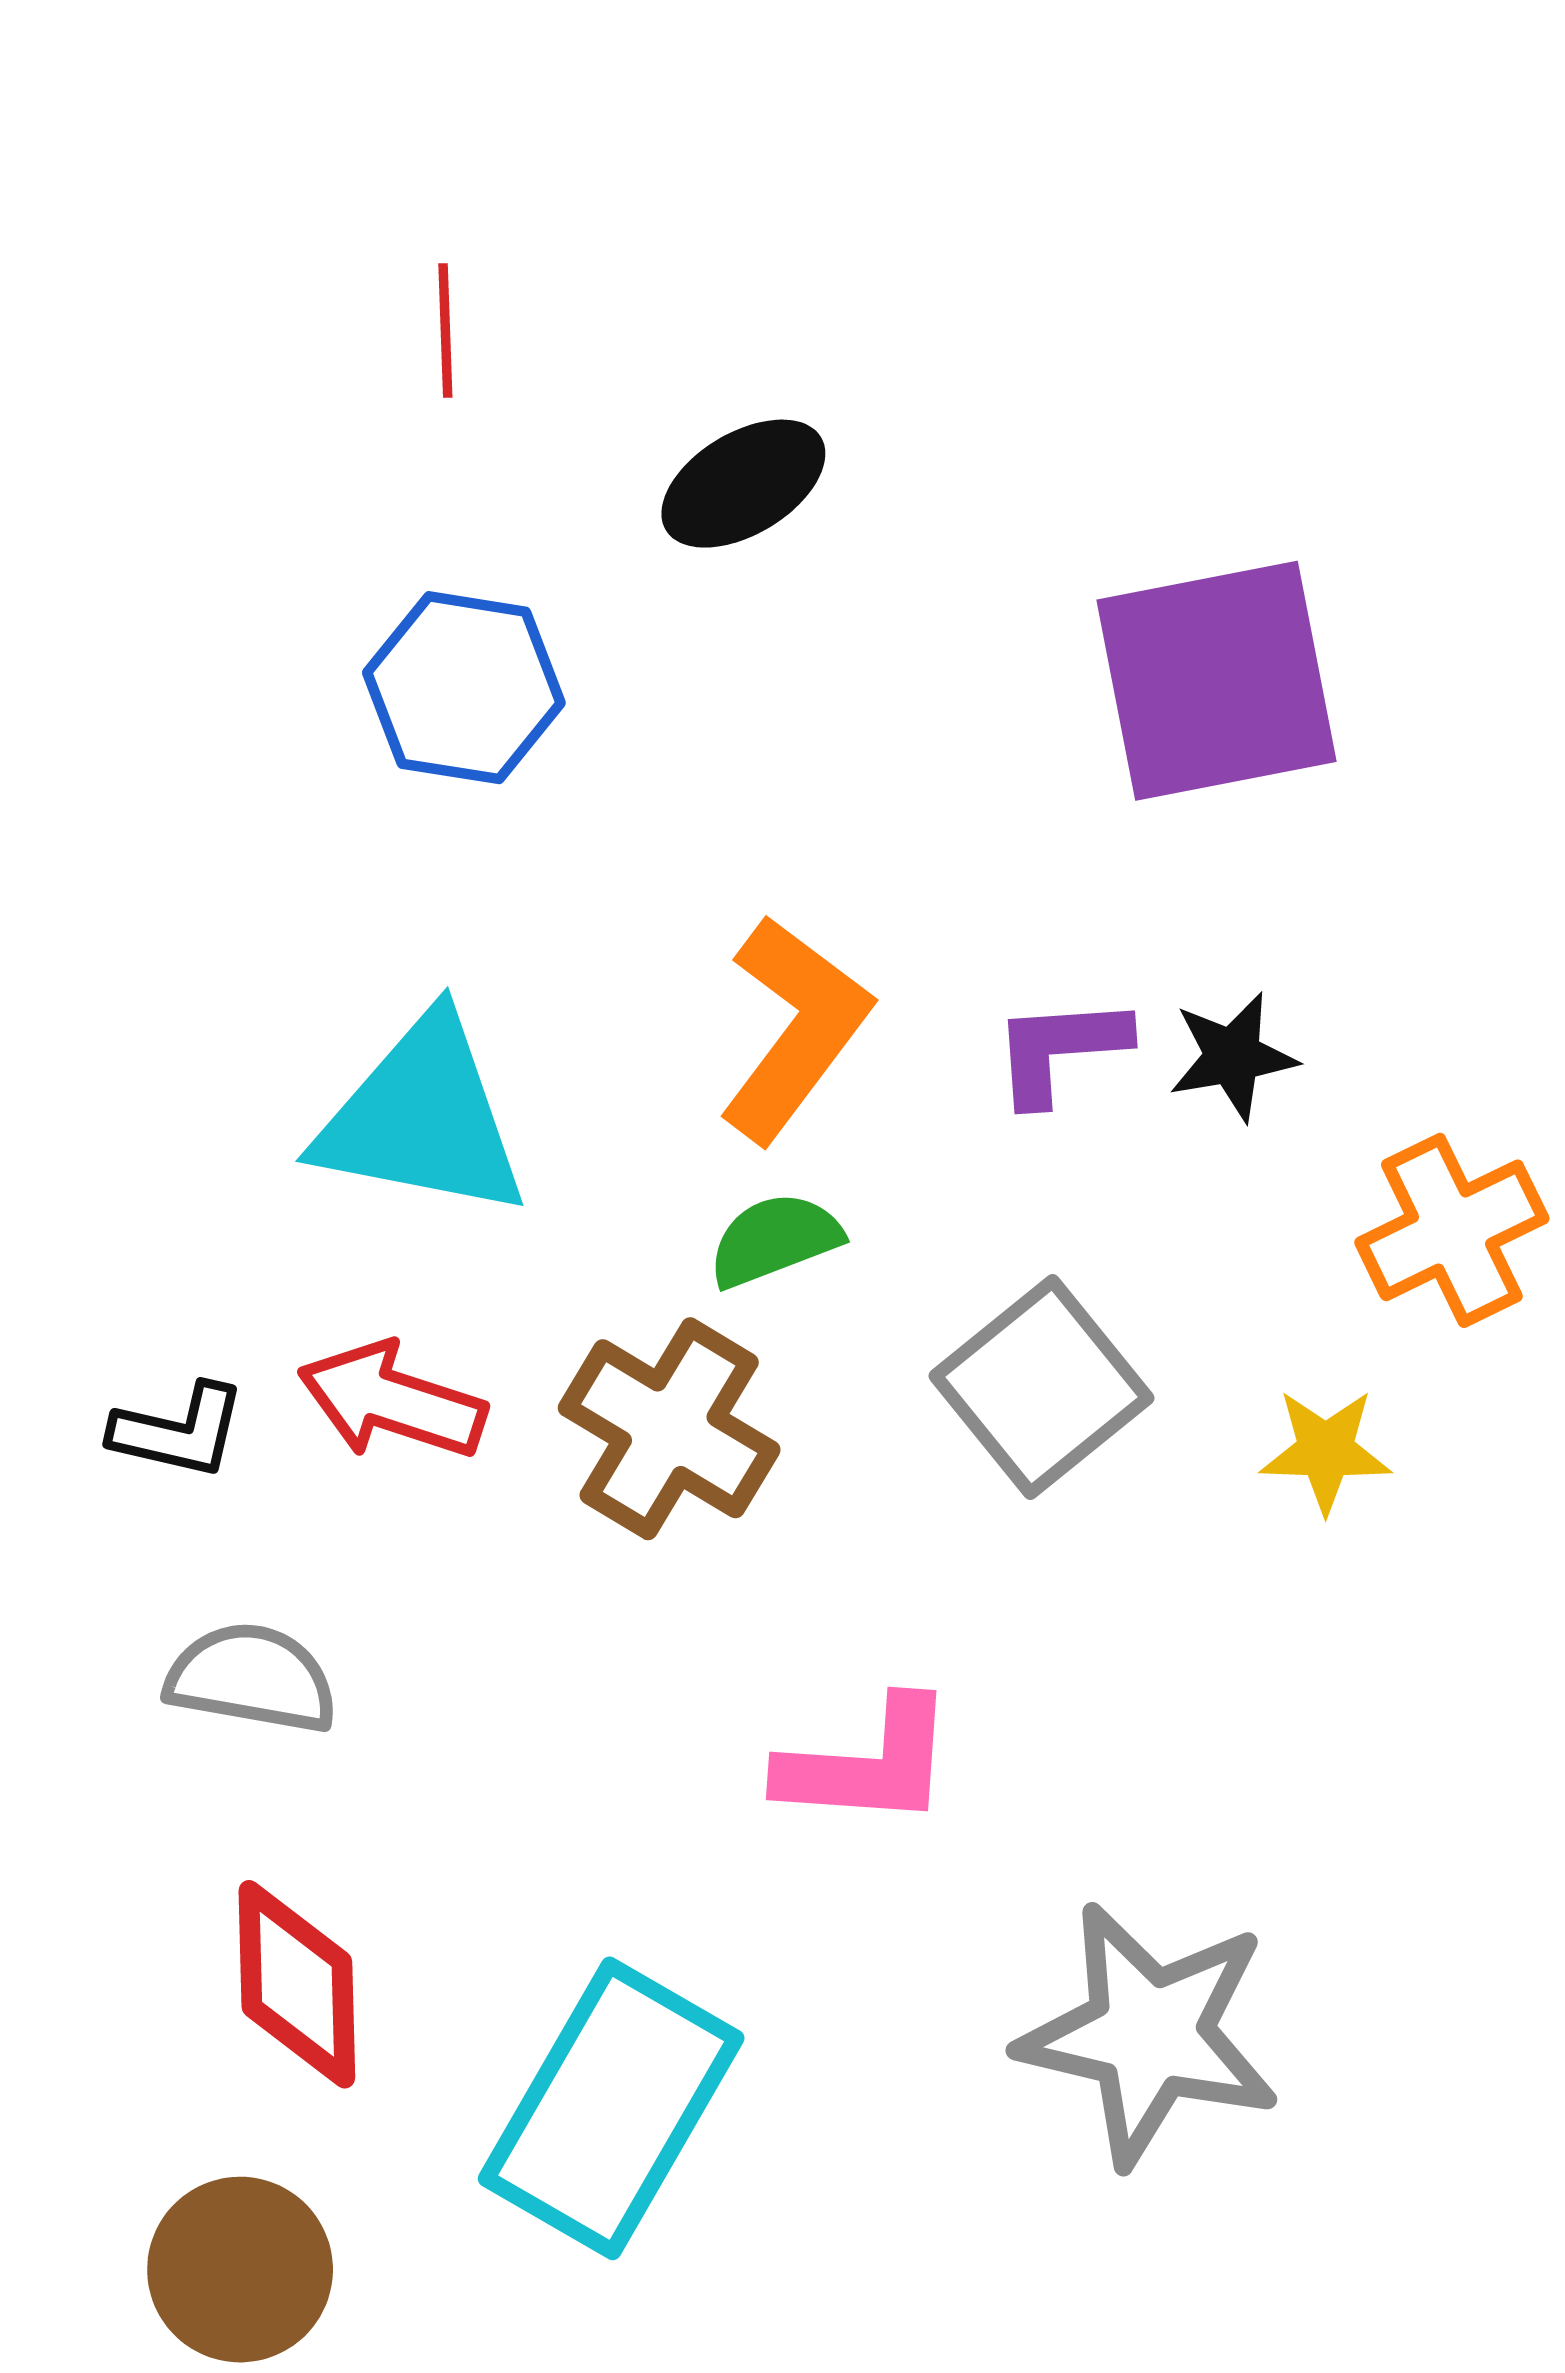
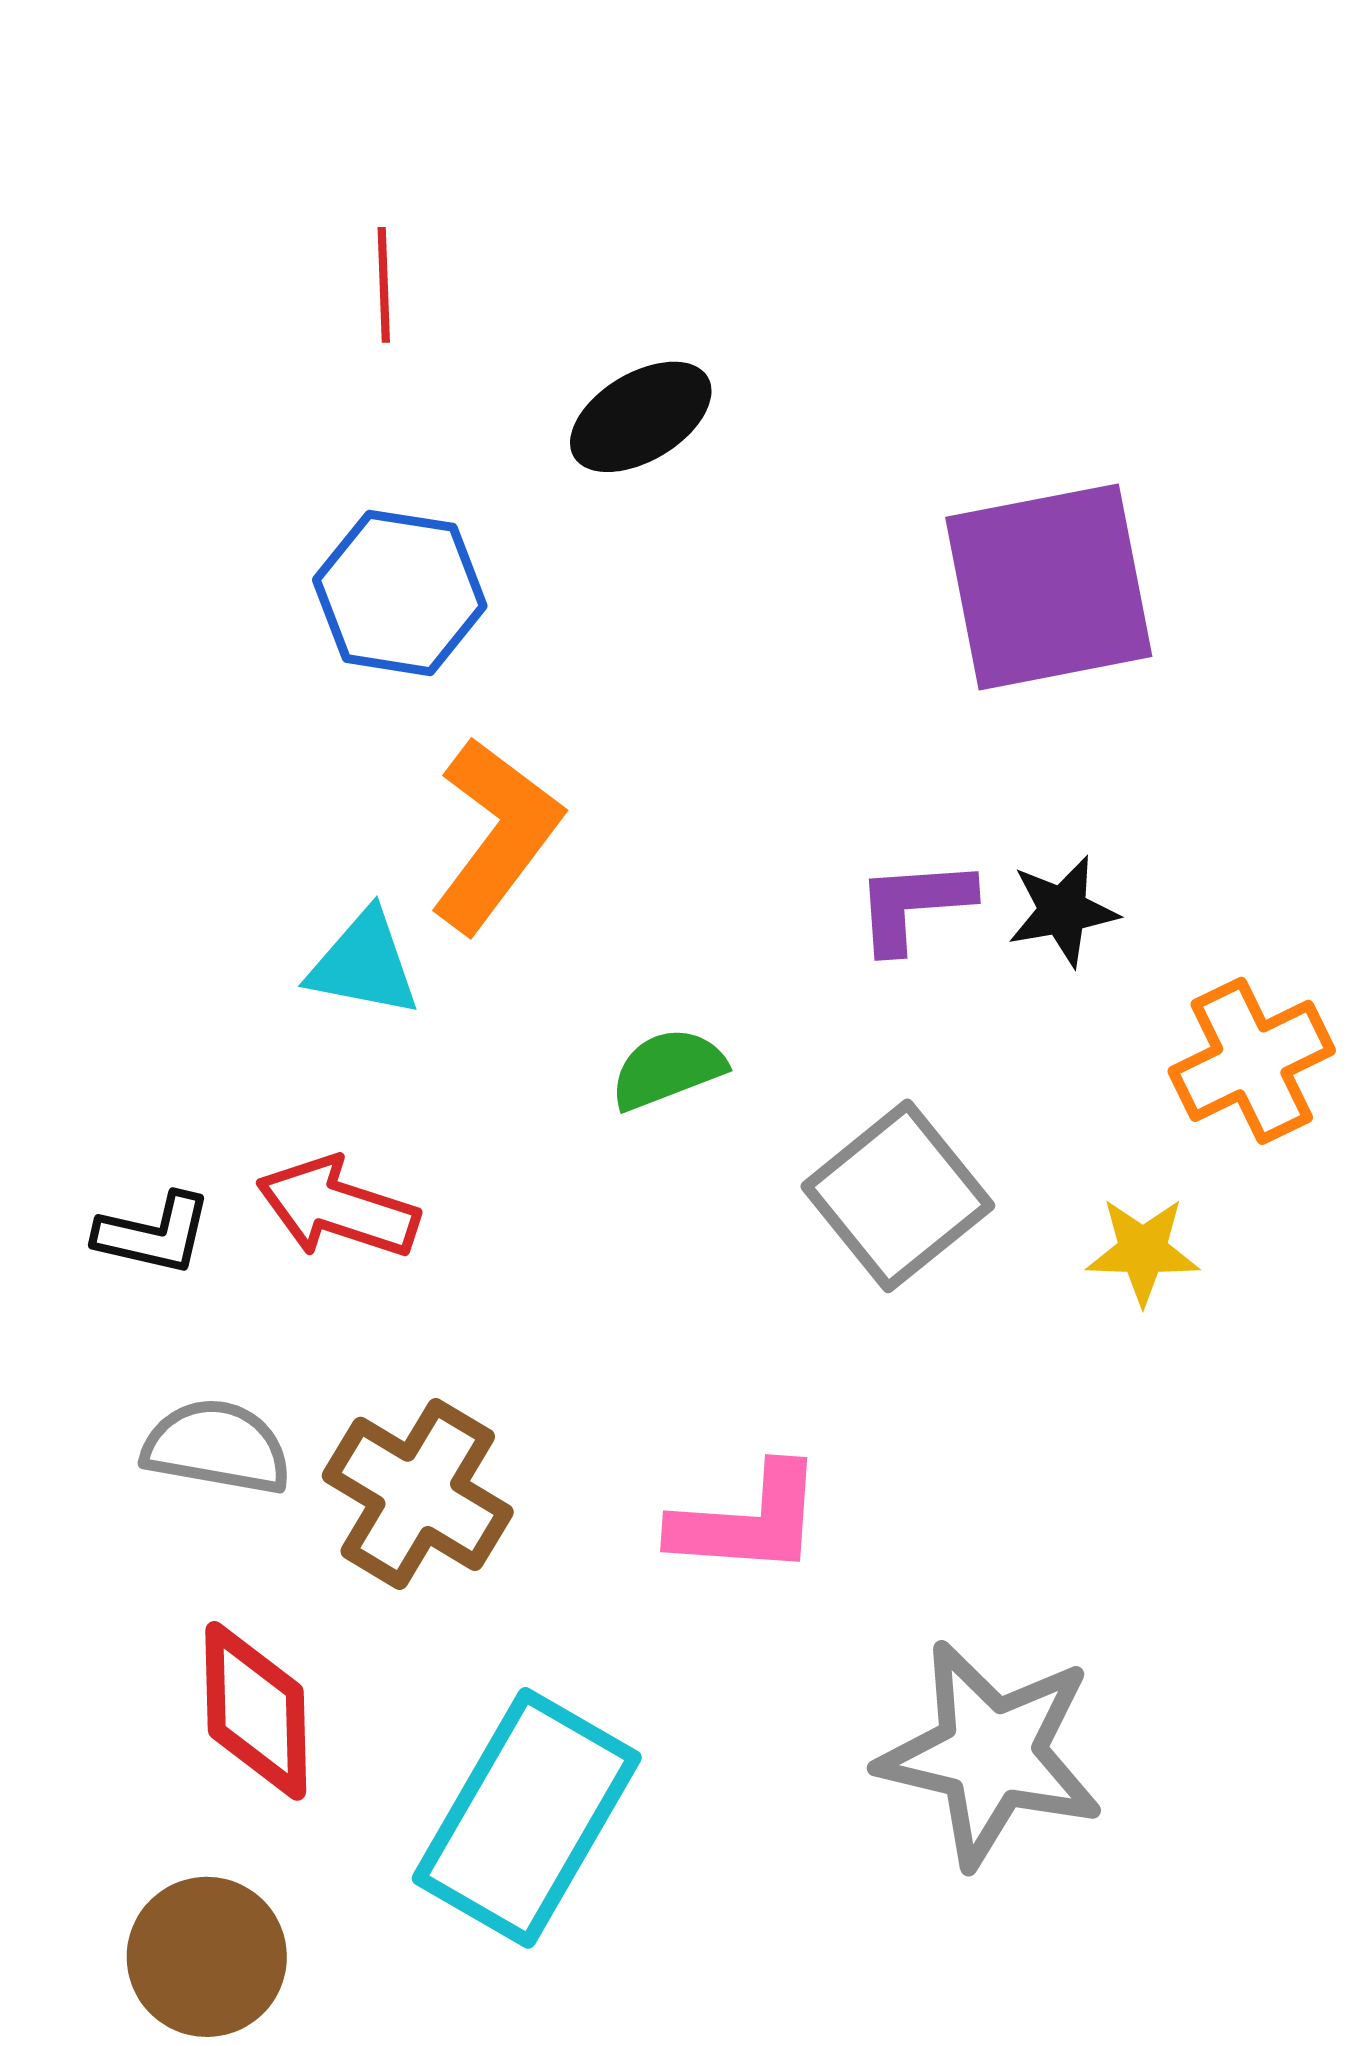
orange L-shape: (794, 1029) -> (496, 835), moved
cyan triangle: (422, 1118) -> (364, 964), size x0.6
brown cross: (669, 1429) -> (418, 1494), moved

